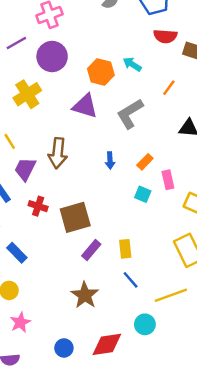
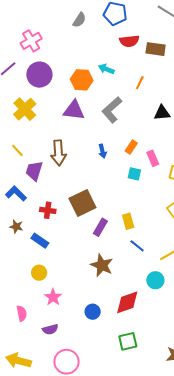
red cross: (38, 206) -> (48, 210), moved

